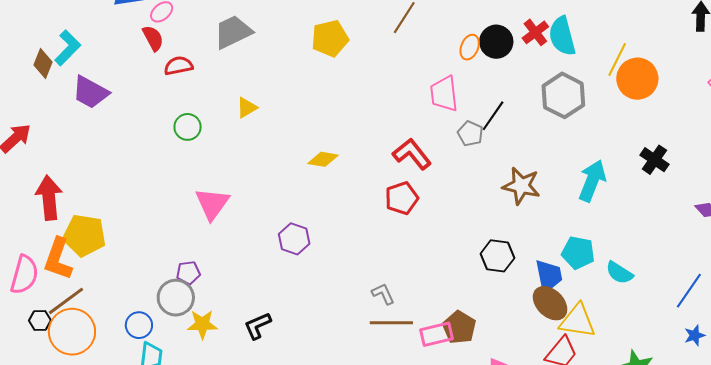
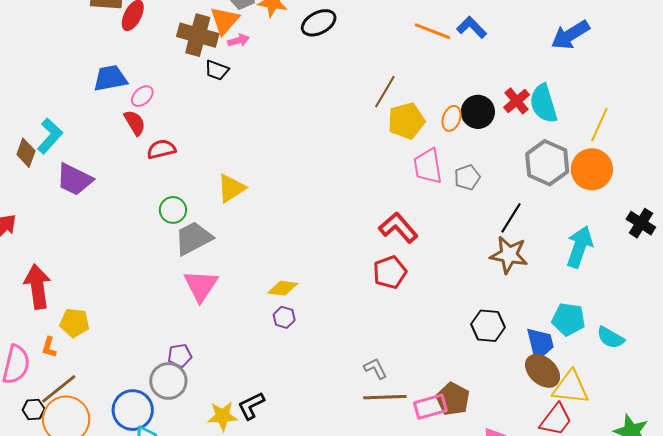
gray trapezoid: (233, 32) -> (193, 238), moved
yellow pentagon: (330, 38) -> (406, 121), moved
orange circle: (637, 79) -> (592, 169), moved
yellow triangle: (247, 108) -> (231, 188), size x1.4
black line: (493, 116) -> (511, 218), moved
gray pentagon: (470, 134) -> (467, 177), moved, turned 30
yellow diamond: (323, 159) -> (283, 288), moved
yellow pentagon: (84, 235) -> (74, 323), size x0.7
purple hexagon: (294, 239) -> (284, 317), size x0.7
orange L-shape: (58, 259) -> (49, 347), size x0.5
yellow star: (202, 324) -> (223, 416), moved
blue circle: (139, 325) -> (133, 410), size x1.5

